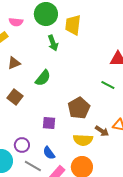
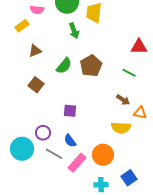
brown pentagon: (79, 108) -> (91, 66), moved
brown arrow: (102, 131) -> (123, 100), moved
yellow semicircle: (83, 140) -> (121, 128), moved

